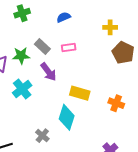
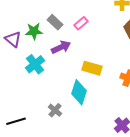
pink rectangle: (69, 48) -> (81, 23), turned -32
purple arrow: (48, 72) -> (61, 47), turned -78

